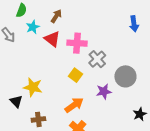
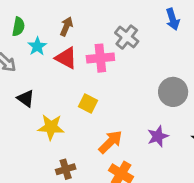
gray cross: (97, 59) -> (127, 37), moved
yellow square: (76, 75) -> (88, 103), moved
purple star: (104, 91) -> (158, 136), moved
black triangle: (16, 101) -> (26, 99), moved

